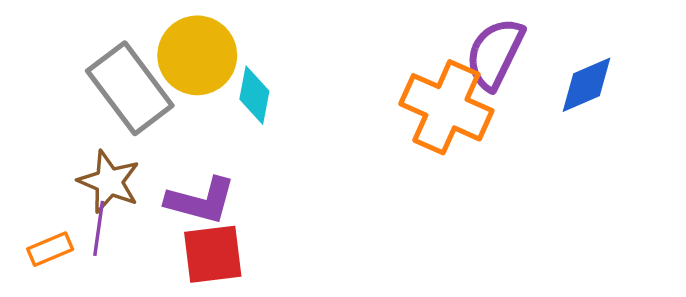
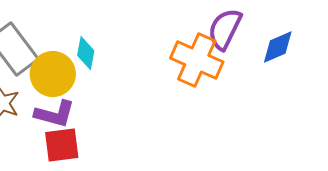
yellow circle: (197, 55) -> (53, 74), moved

